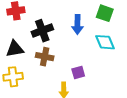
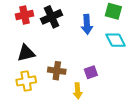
black cross: (42, 31) -> (52, 17), moved
brown cross: (45, 57) -> (57, 71), moved

